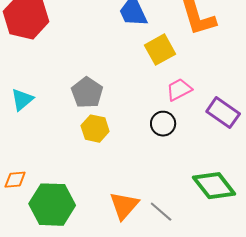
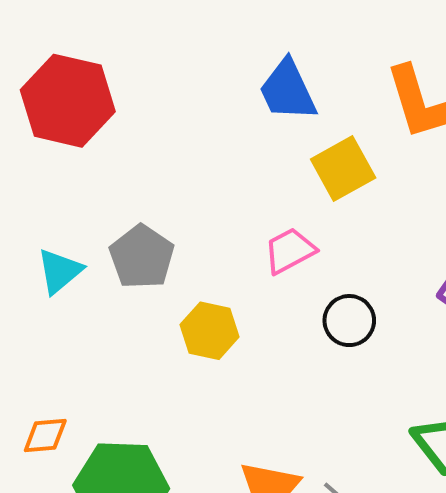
pink trapezoid: (179, 90) -> (290, 251), moved
gray pentagon: (87, 93) -> (142, 257), moved

